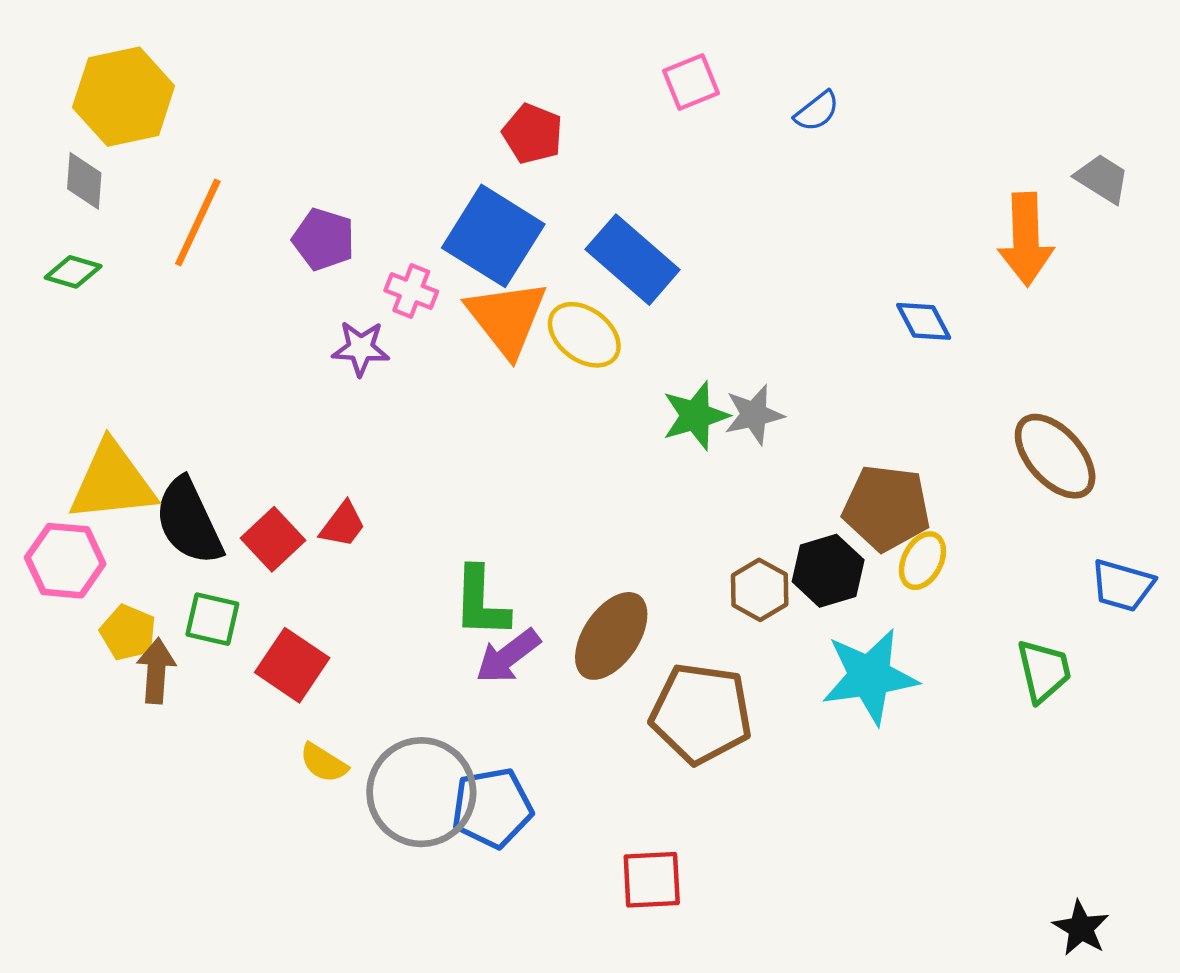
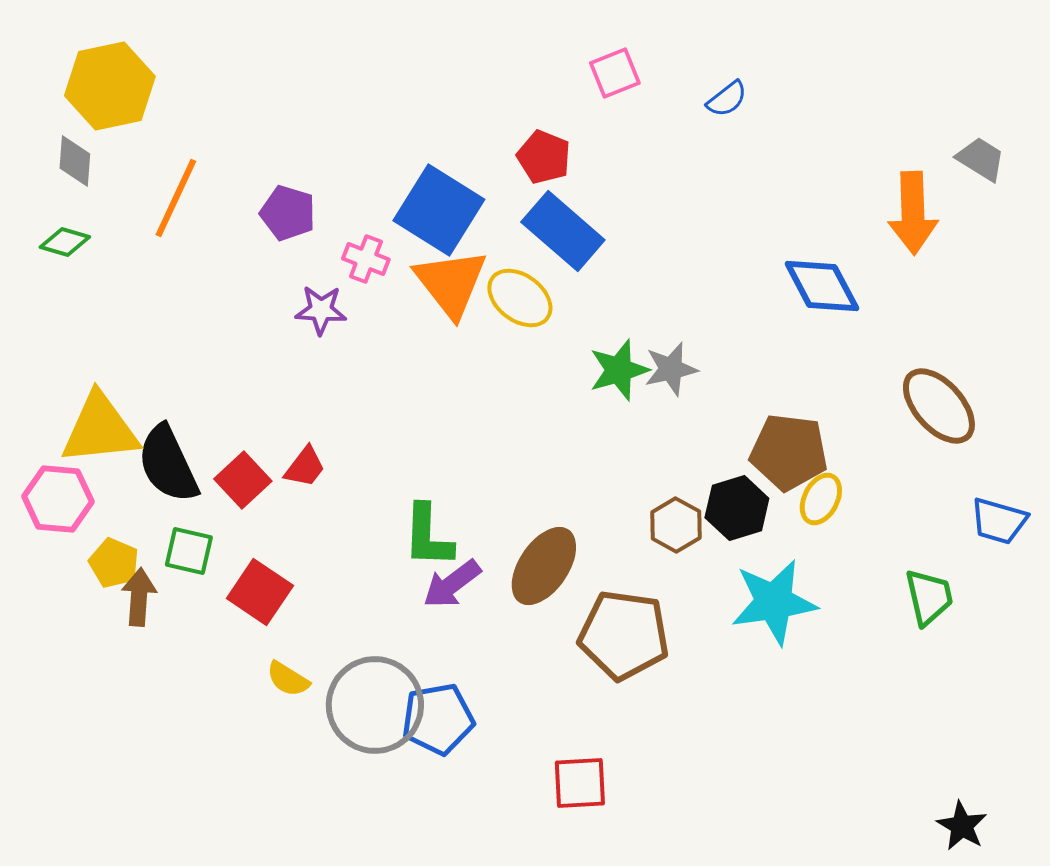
red pentagon: (533, 134) -> (544, 157), moved
blue diamond: (924, 321) -> (822, 286), size x1.5

